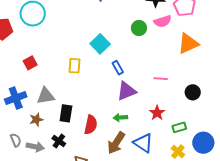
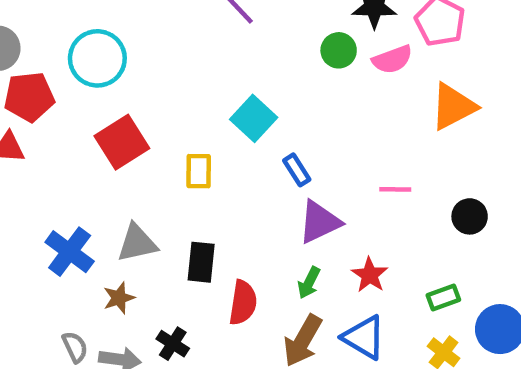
green circle: (139, 28) -> (339, 50), moved
red square: (30, 63) -> (122, 142), moved, size x1.6
blue cross: (16, 98) -> (70, 252), turned -30
black rectangle: (66, 113) -> (201, 262), moved
red star: (157, 113) -> (370, 275), moved
green arrow: (120, 118) -> (309, 283), turned -56

